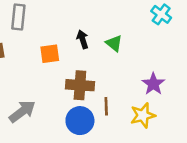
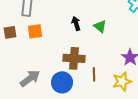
orange square: (50, 54) -> (35, 31), moved
blue circle: (80, 121) -> (62, 82), moved

